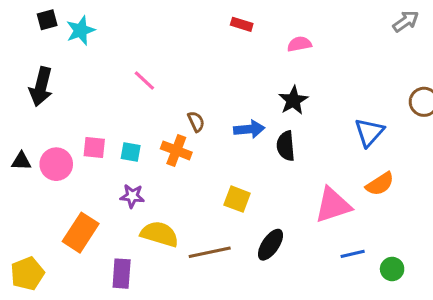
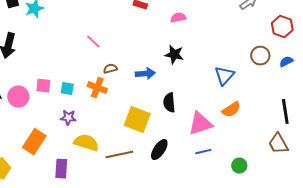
pink line: (144, 81) -> (93, 42), moved
black star: (293, 100) -> (174, 55), turned -30
brown semicircle: (196, 122) -> (110, 69), turned -80
black semicircle: (286, 146) -> (169, 103), moved
yellow square: (237, 199) -> (137, 120), size x1.5
blue line: (353, 254) -> (203, 152), moved

